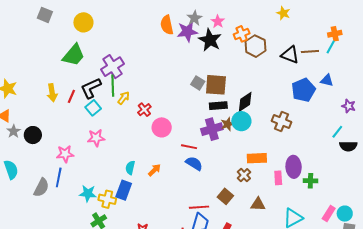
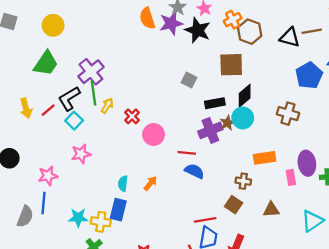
brown square: (216, 85) -> (231, 65), moved
red line: (71, 96) -> (48, 110), turned 32
brown cross: (244, 175) -> (243, 181), moved, turned -32

